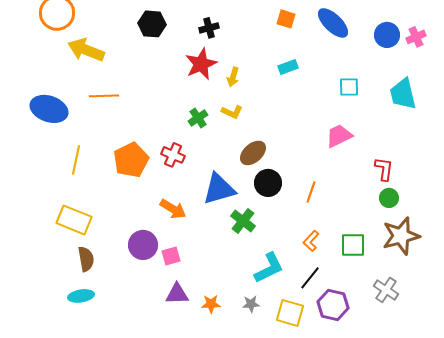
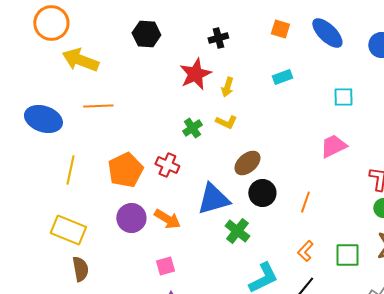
black cross: (209, 28) -> (218, 38), moved
purple circle: (143, 245) -> (131, 218), moved

